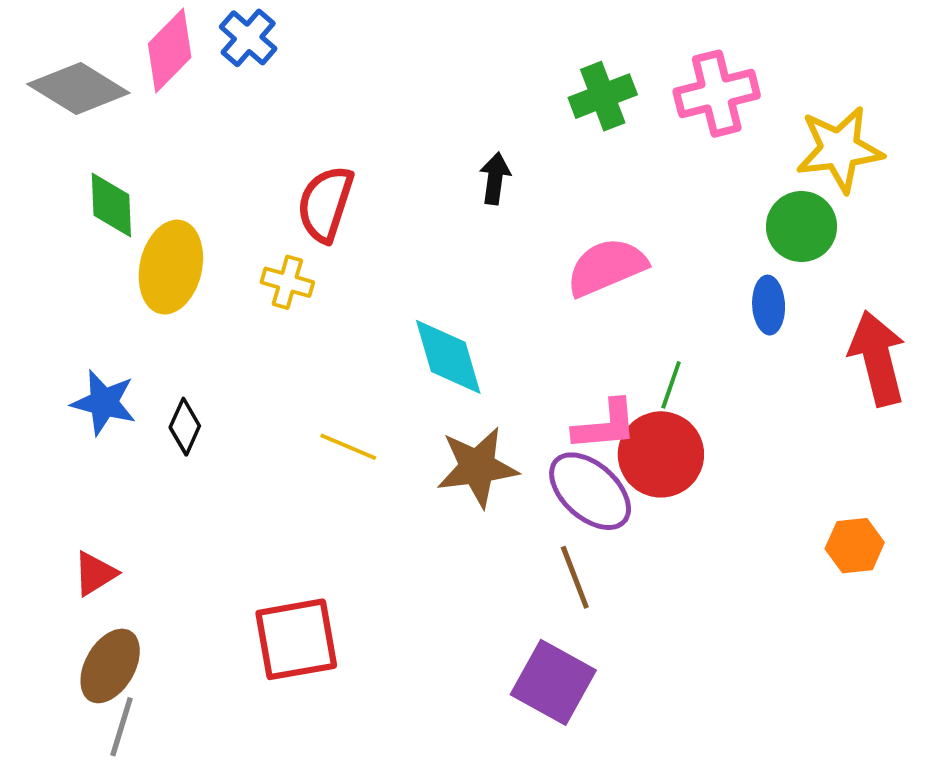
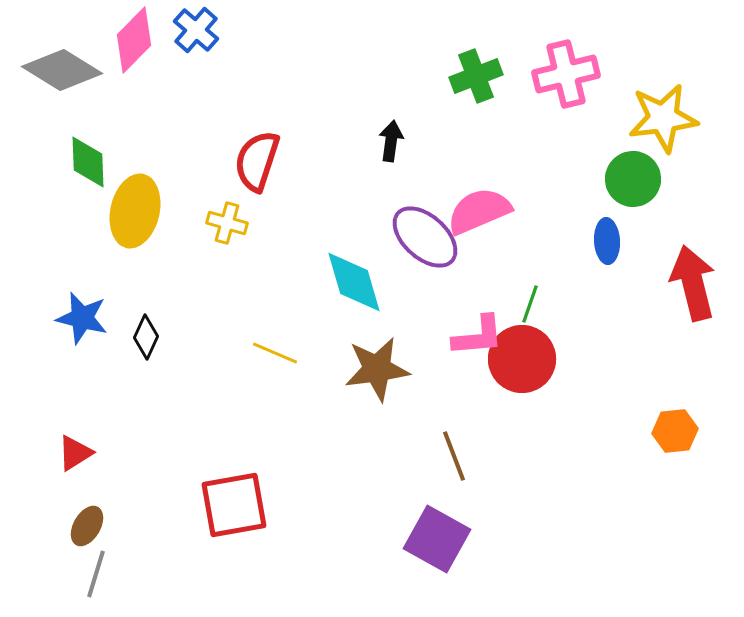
purple ellipse: (590, 491) -> (425, 237), moved
brown ellipse: (110, 666) -> (87, 526), size x0.7

